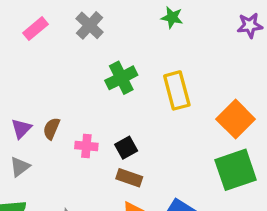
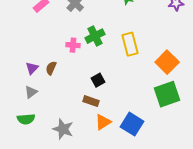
pink cross: (86, 146) -> (73, 45), moved
brown rectangle: (129, 178) -> (91, 101), moved

